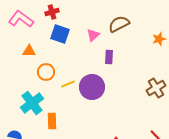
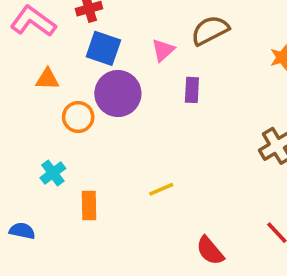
yellow line: (68, 84) -> (161, 189), moved
purple circle: (92, 87) -> (118, 94), moved
cyan cross: (32, 103) -> (53, 173), size x0.6

